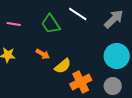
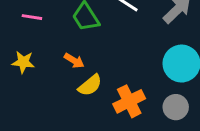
yellow semicircle: (63, 66) -> (90, 85), moved

